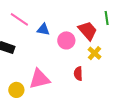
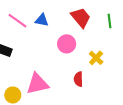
blue triangle: (43, 29) -> (42, 20), moved
red trapezoid: (88, 31) -> (81, 18), moved

